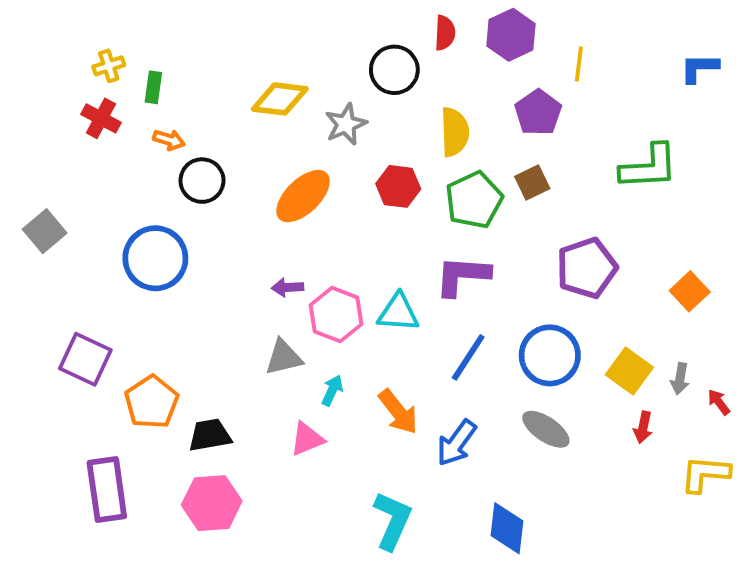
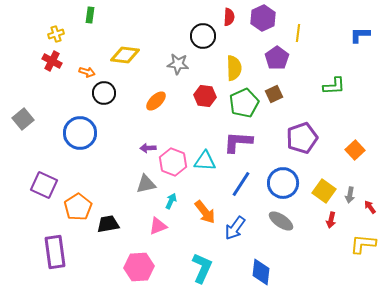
green rectangle: (153, 87) -> (90, 15), moved
yellow diamond: (280, 99) -> (125, 55), moved
gray star: (346, 124) -> (178, 64), turned 30
green L-shape: (649, 167) -> (334, 86), size x0.7
orange ellipse: (303, 196) -> (156, 101), size x0.7
pink hexagon: (212, 503) -> (139, 267), moved

